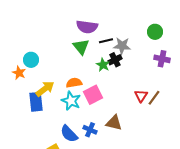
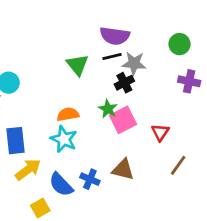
purple semicircle: (87, 27) -> (115, 36), moved
green star: (103, 65) -> (108, 109), moved
yellow arrow: (45, 89) -> (28, 169), moved
pink square: (93, 95) -> (123, 120), moved
brown line: (154, 98) -> (178, 165), moved

